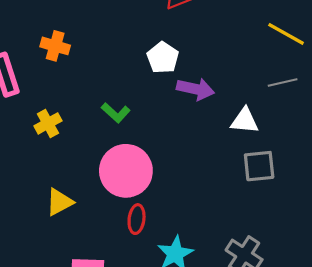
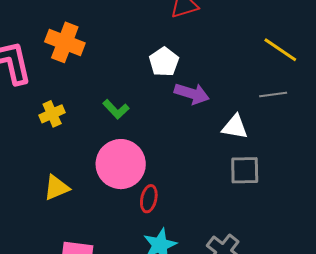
orange cross: (55, 46) -> (65, 42), size x1.4
red ellipse: (137, 219) -> (149, 199), moved

